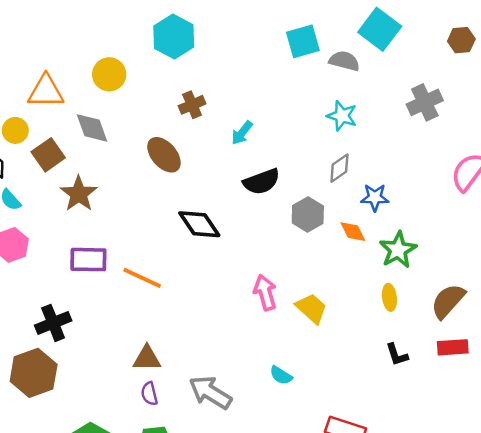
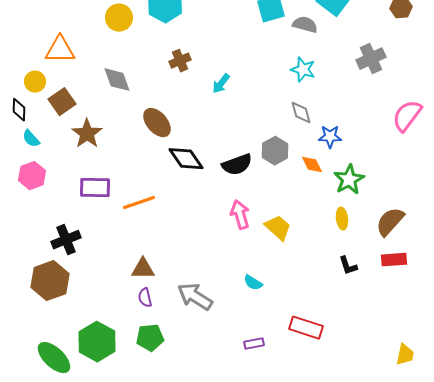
yellow circle: (109, 74) -> (119, 18), moved
gray diamond: (92, 128) -> (117, 80), moved
brown ellipse: (164, 155) -> (157, 123), moved
gray diamond: (339, 168) -> (301, 113), turned -70
black semicircle: (261, 182) -> (237, 165), moved
orange line: (142, 278) -> (139, 203), turned -44

